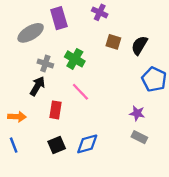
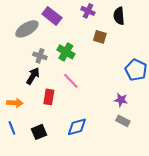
purple rectangle: (59, 18) -> (52, 16), turned -36
black semicircle: (139, 45) -> (119, 16), moved, turned -36
black square: (57, 145) -> (39, 132), moved

